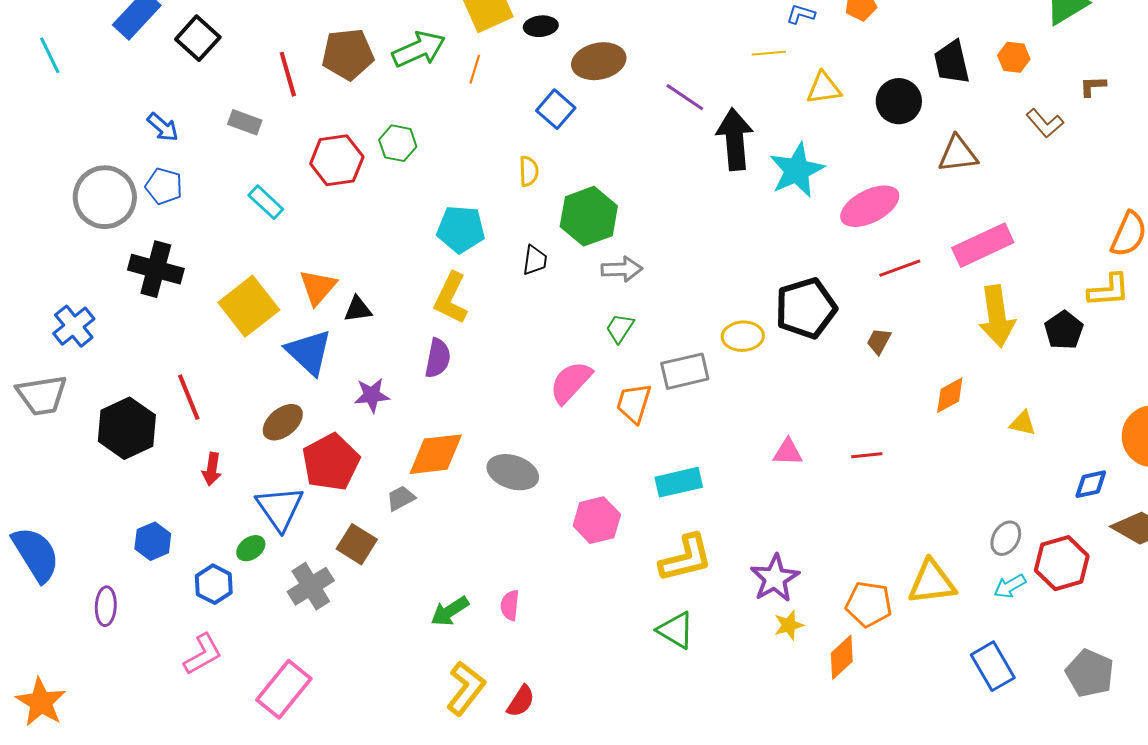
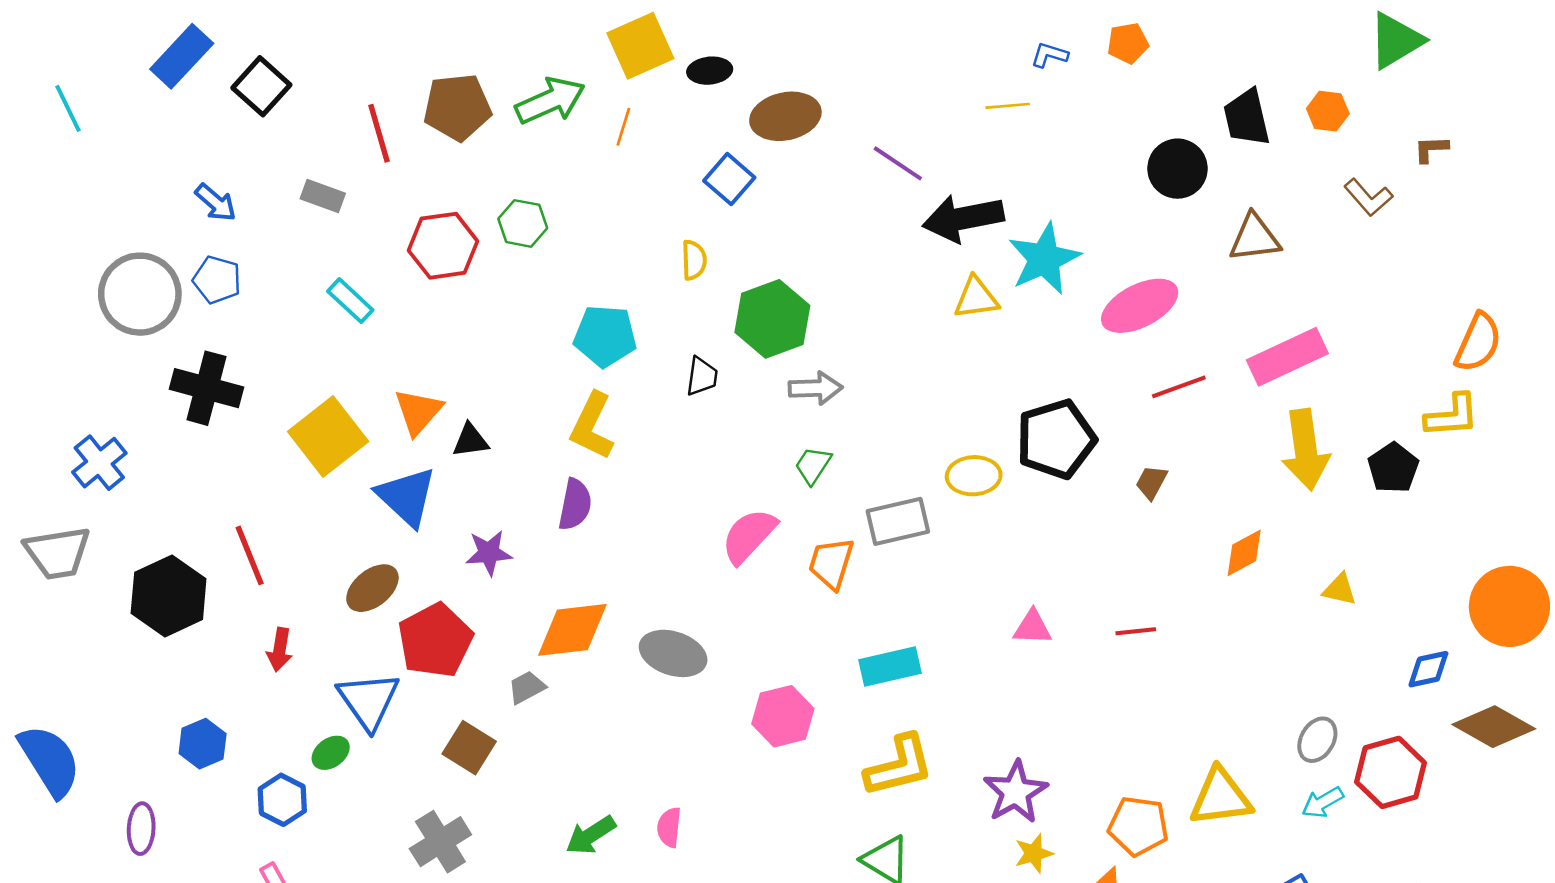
yellow triangle: (824, 88) -> (976, 298), moved
black arrow: (735, 139) -> (963, 218), turned -96
gray cross: (311, 586) -> (440, 842), moved

